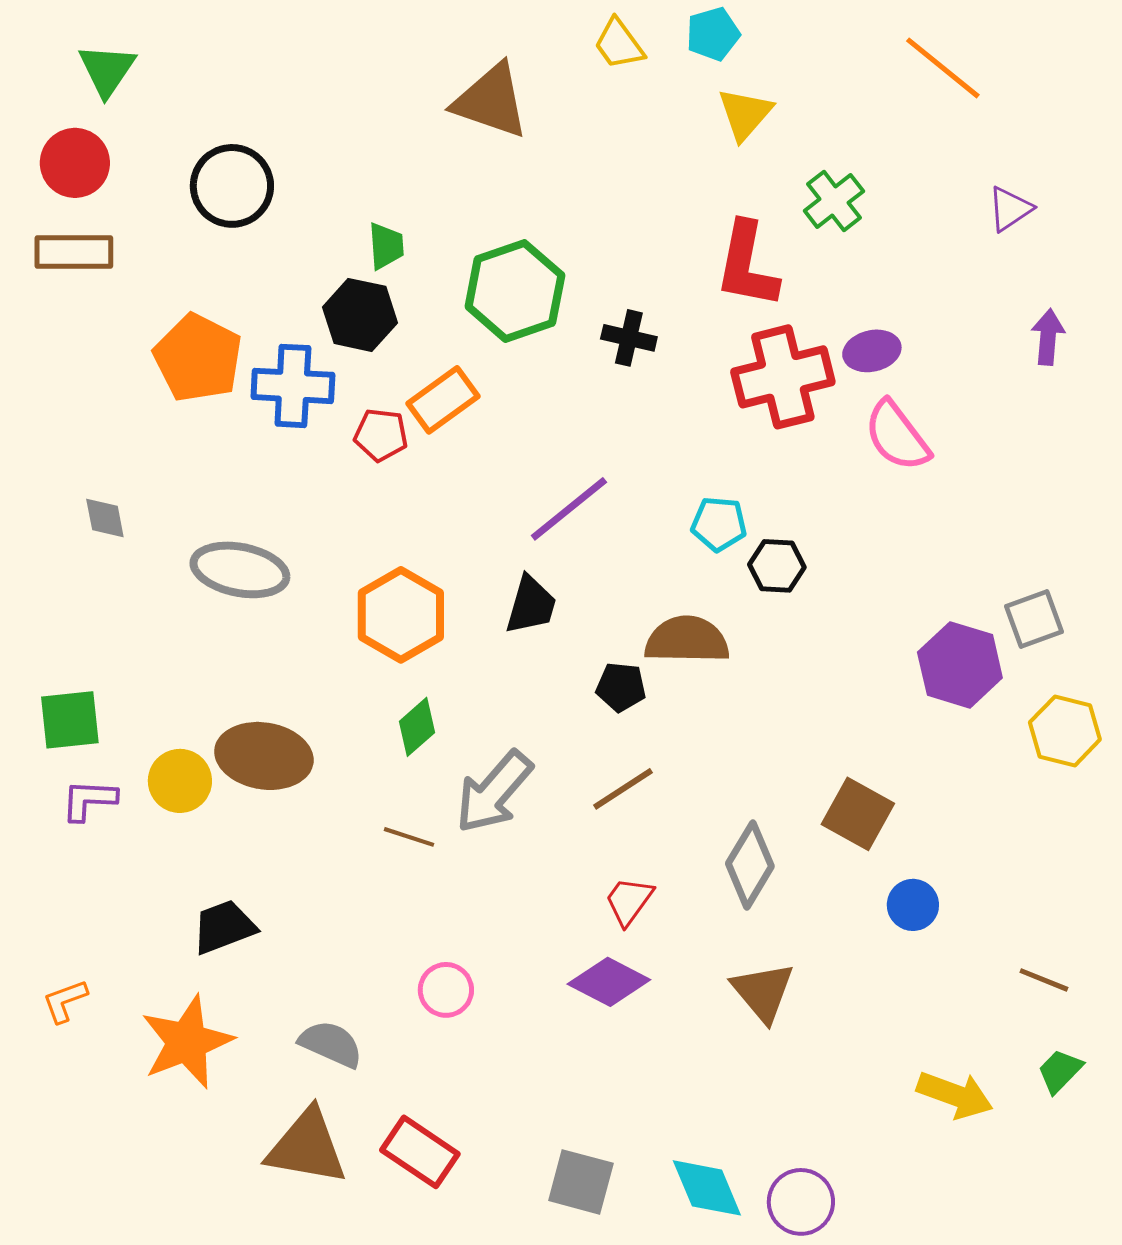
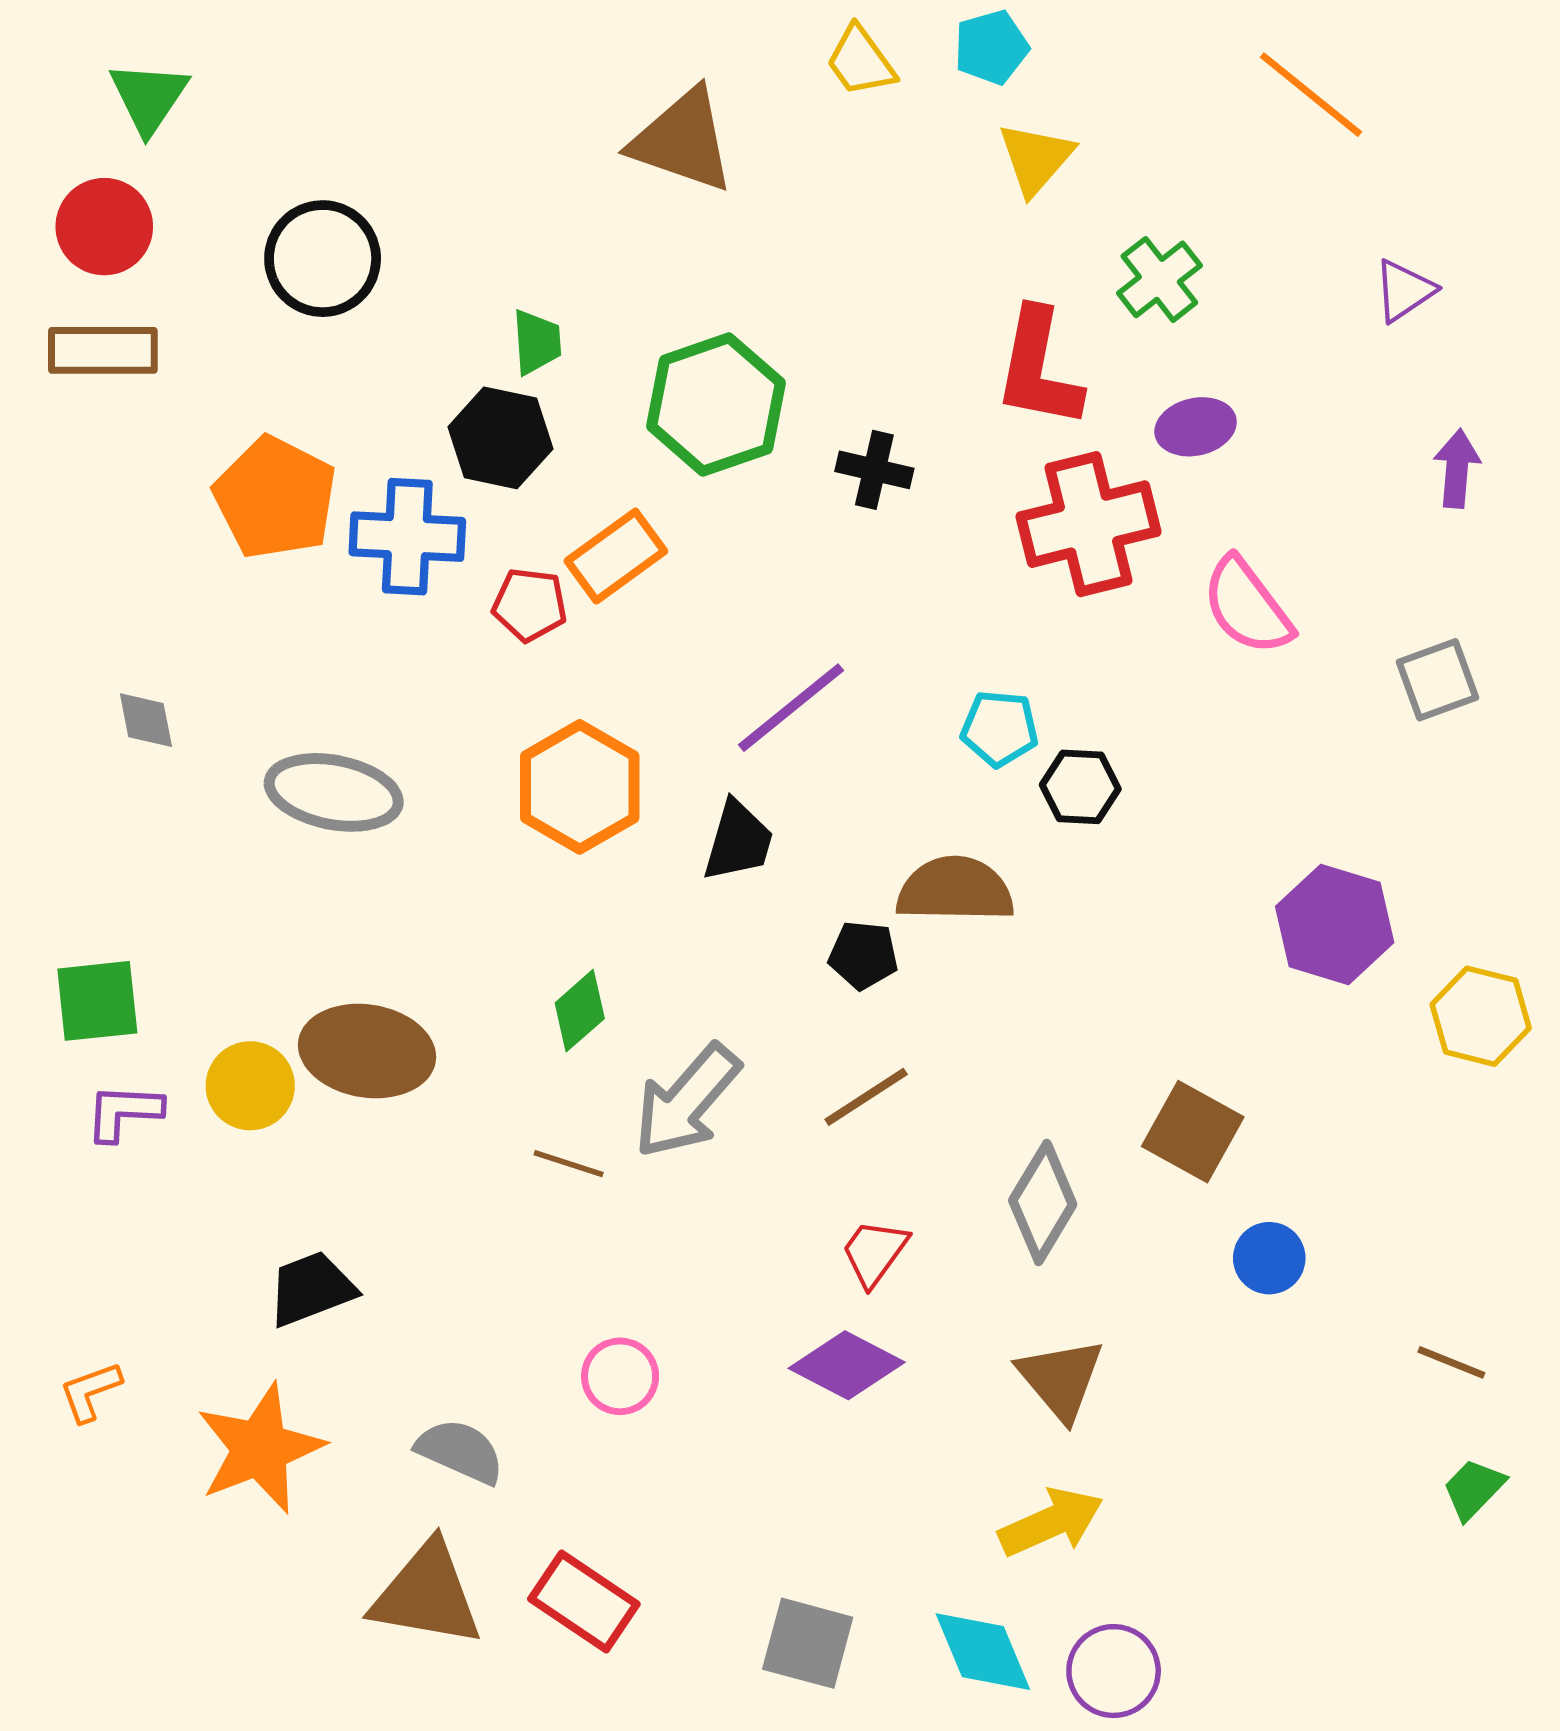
purple ellipse: (872, 351) -> (1196, 427), moved
orange hexagon: (401, 615) -> (580, 787), moved
gray square: (1034, 619) -> (1437, 680), moved
yellow arrow: (955, 1095) -> (1051, 1522), moved, turned -44

